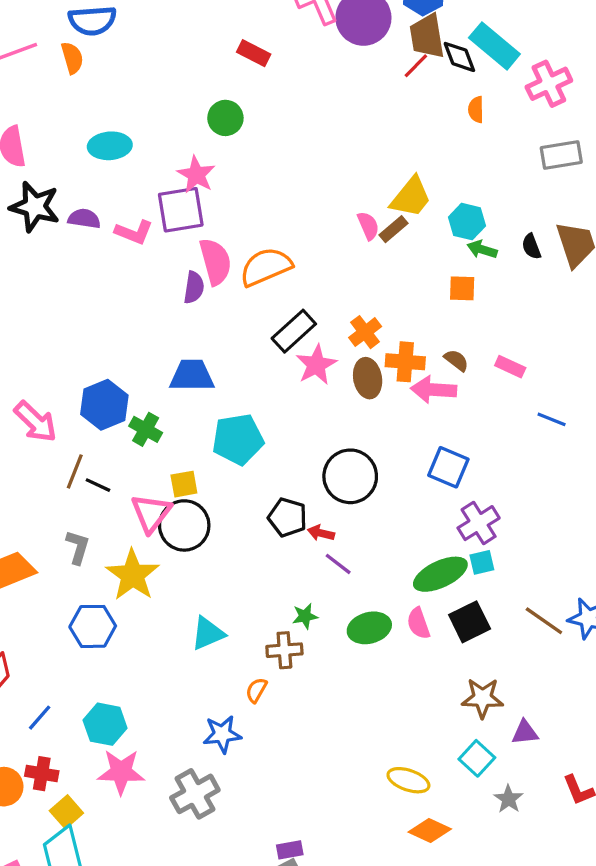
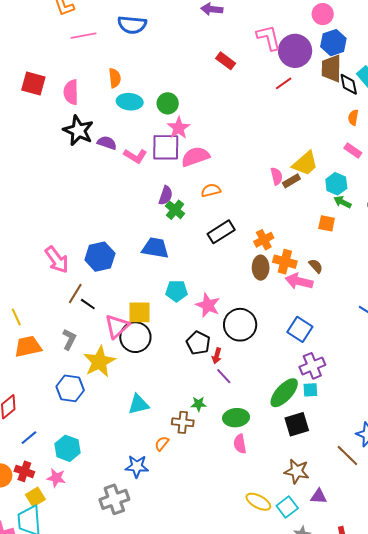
orange semicircle: (72, 58) -> (115, 78), moved
red line: (416, 66) -> (284, 83), moved
green circle: (225, 118) -> (168, 103), moved
pink semicircle: (215, 262) -> (195, 157), moved, turned -104
orange semicircle: (266, 267) -> (211, 190), size x0.6
pink star: (316, 365) -> (208, 305), moved, turned -30
pink rectangle: (510, 367) -> (353, 150), moved
green cross: (146, 429) -> (175, 210), moved
cyan pentagon: (238, 439) -> (176, 291), size x0.7
yellow square: (184, 484) -> (140, 312), size x1.4
red arrow: (321, 533) -> (217, 356), turned -98
green ellipse: (440, 574) -> (284, 393), turned -32
brown line: (544, 621) -> (347, 456), moved
pink semicircle: (418, 623) -> (240, 444), moved
pink star: (121, 772) -> (56, 478), moved, size x0.7
yellow ellipse: (408, 780) -> (258, 502), moved

